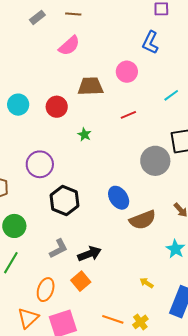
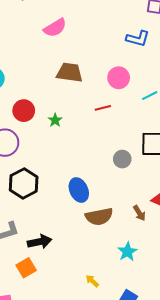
blue L-shape: (150, 42) -> (138, 39), turned -110
pink circle: (127, 72) -> (119, 78), moved
red circle: (57, 107) -> (24, 111), moved
gray circle: (155, 161) -> (122, 159), size x0.6

